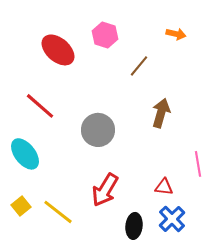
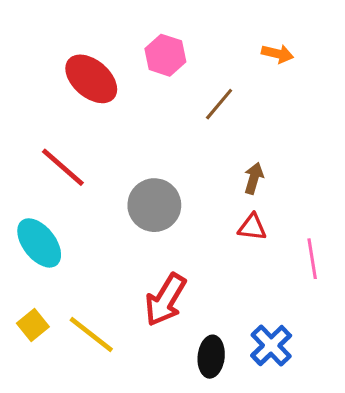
brown arrow: (161, 113) -> (254, 178), size x0.7
red triangle: (164, 187) -> (252, 227), moved

